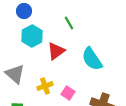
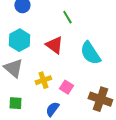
cyan hexagon: (32, 36) -> (19, 40), moved
red triangle: (56, 51) -> (54, 45), turned -48

